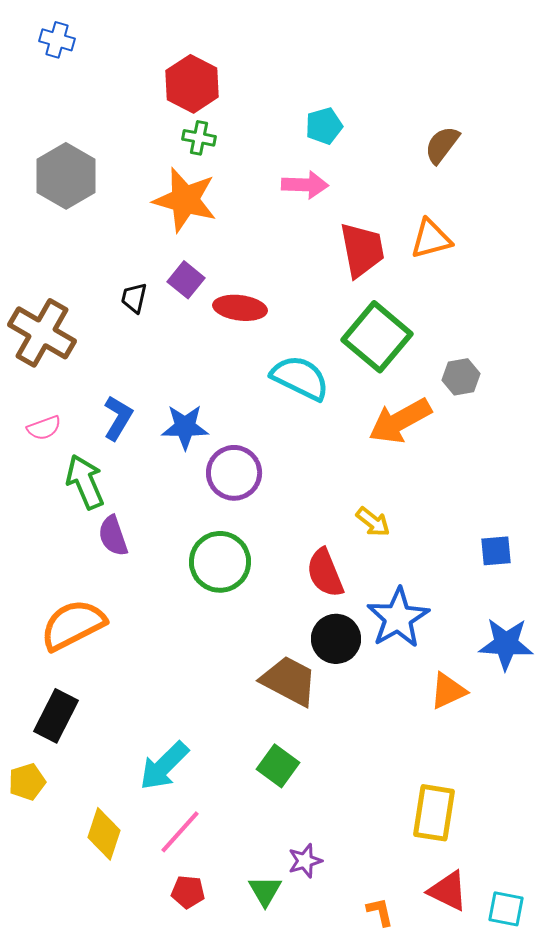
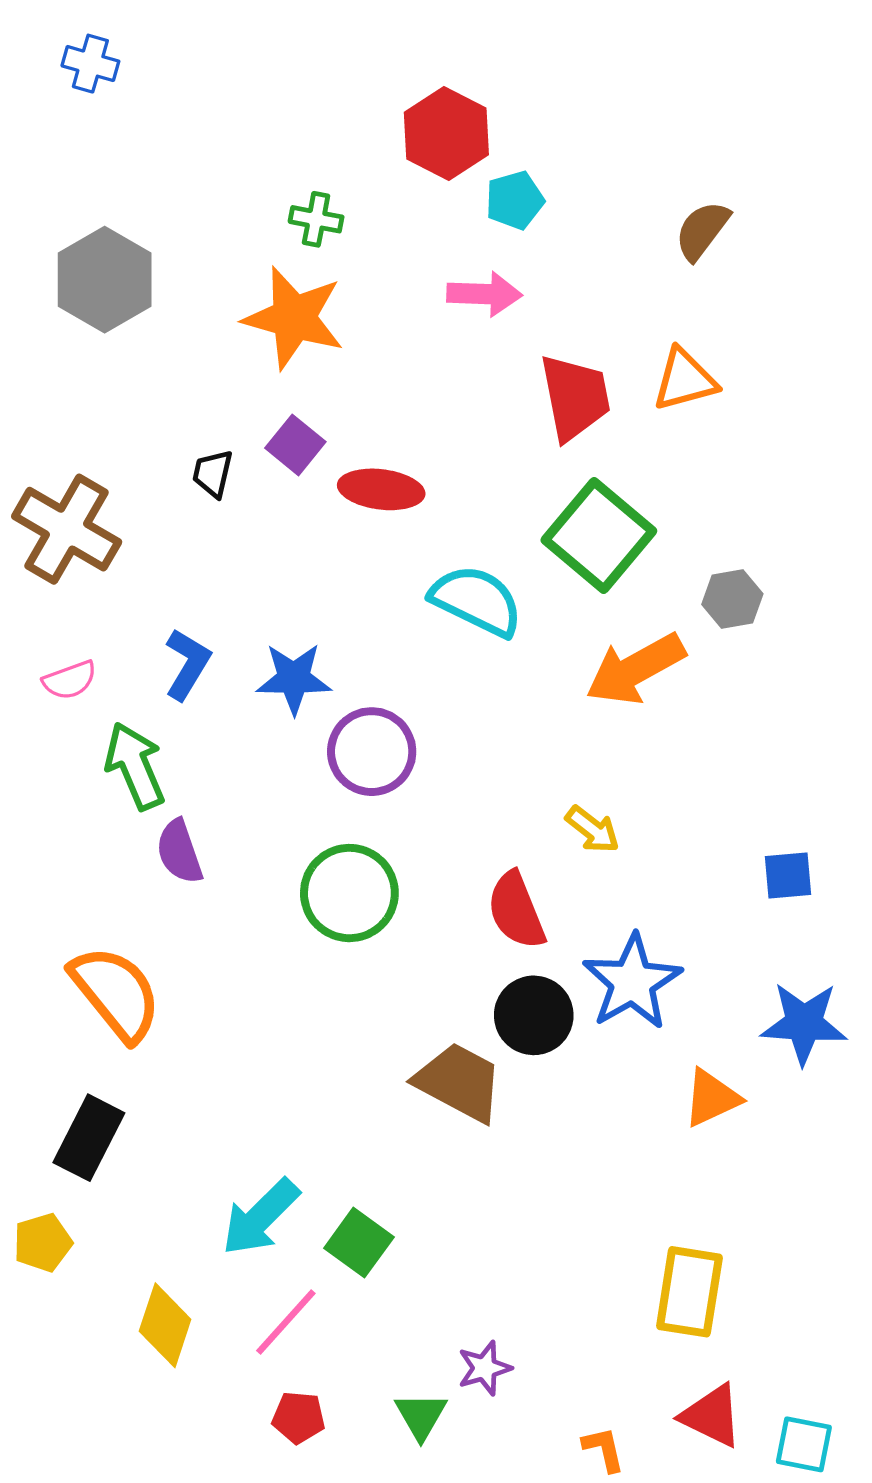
red hexagon: (192, 84) -> (446, 133), moved
orange semicircle: (73, 625) -> (116, 993), turned 78
green square: (278, 766) -> (359, 1243), moved

